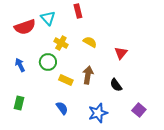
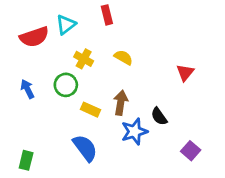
cyan triangle: (48, 18) -> (66, 25), turned 35
red triangle: (121, 53) -> (185, 73), moved
green rectangle: (19, 103) -> (26, 160), moved
blue semicircle: (62, 108) -> (85, 148), size x1.5
blue star: (98, 113) -> (134, 132), moved

